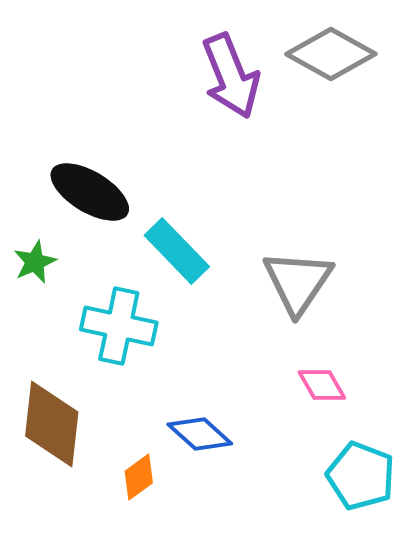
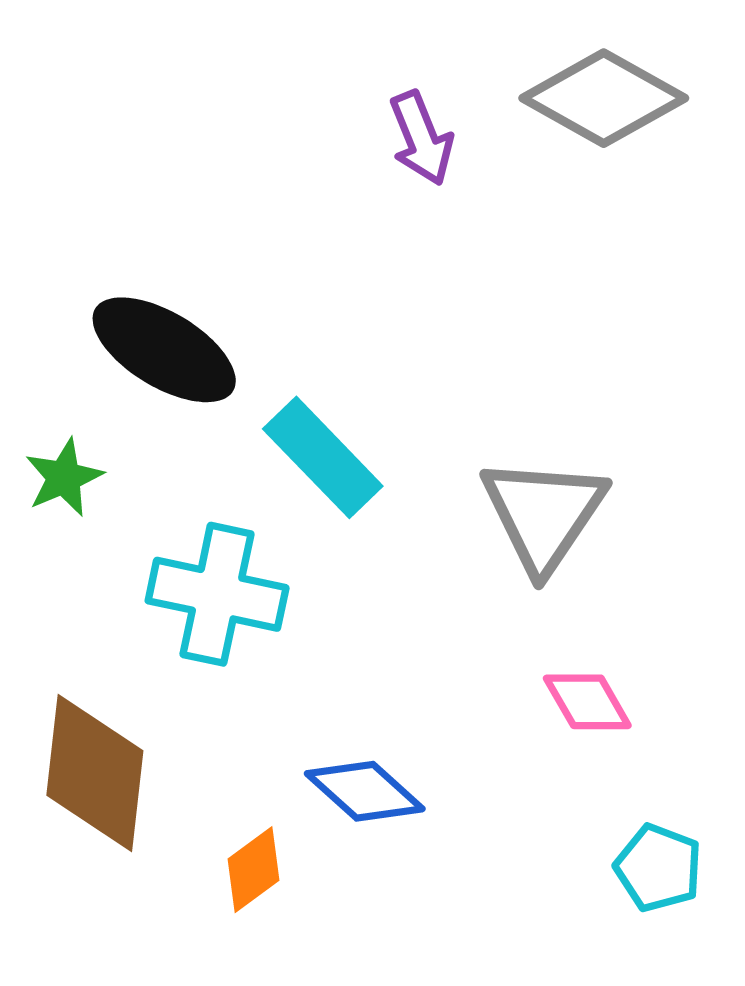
purple arrow: (231, 76) -> (421, 138), size x0.6
cyan pentagon: (361, 476) -> (658, 868), size x0.7

